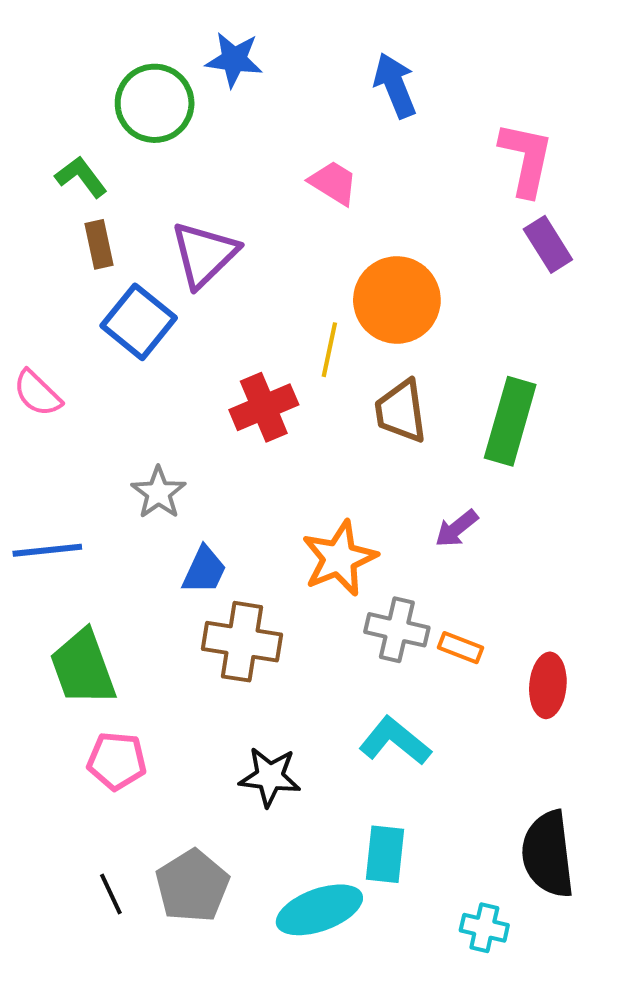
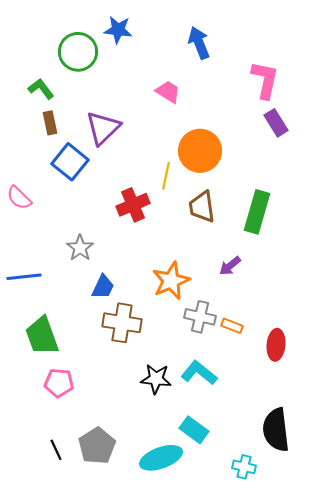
black star: (270, 777) -> (156, 379), moved
cyan rectangle: (385, 854) -> (194, 430), turned -60

